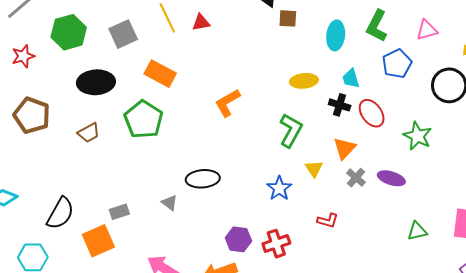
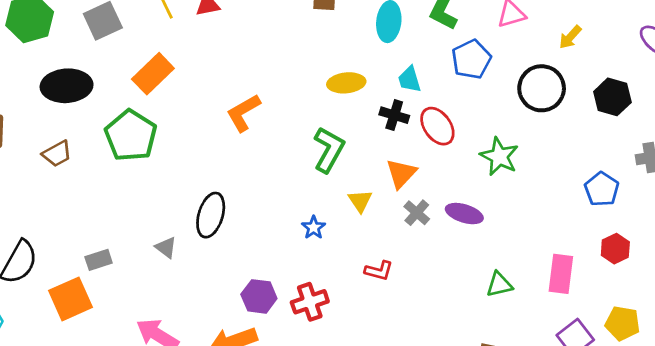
orange rectangle: (160, 74) -> (153, 74), turned -72
black ellipse: (203, 179) -> (211, 215), turned -68
blue star: (279, 188) -> (314, 228), size x0.7

